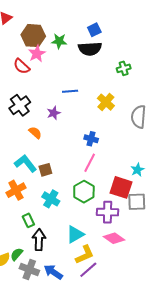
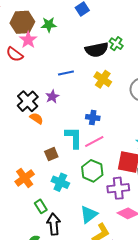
black semicircle: (90, 49) -> (97, 50), moved
green cross: (124, 68) -> (116, 44), turned -32
black cross: (20, 105) -> (28, 101), moved
cyan L-shape: (26, 163) -> (74, 138), moved, turned 45
pink line: (90, 163) -> (94, 141), turned 42

